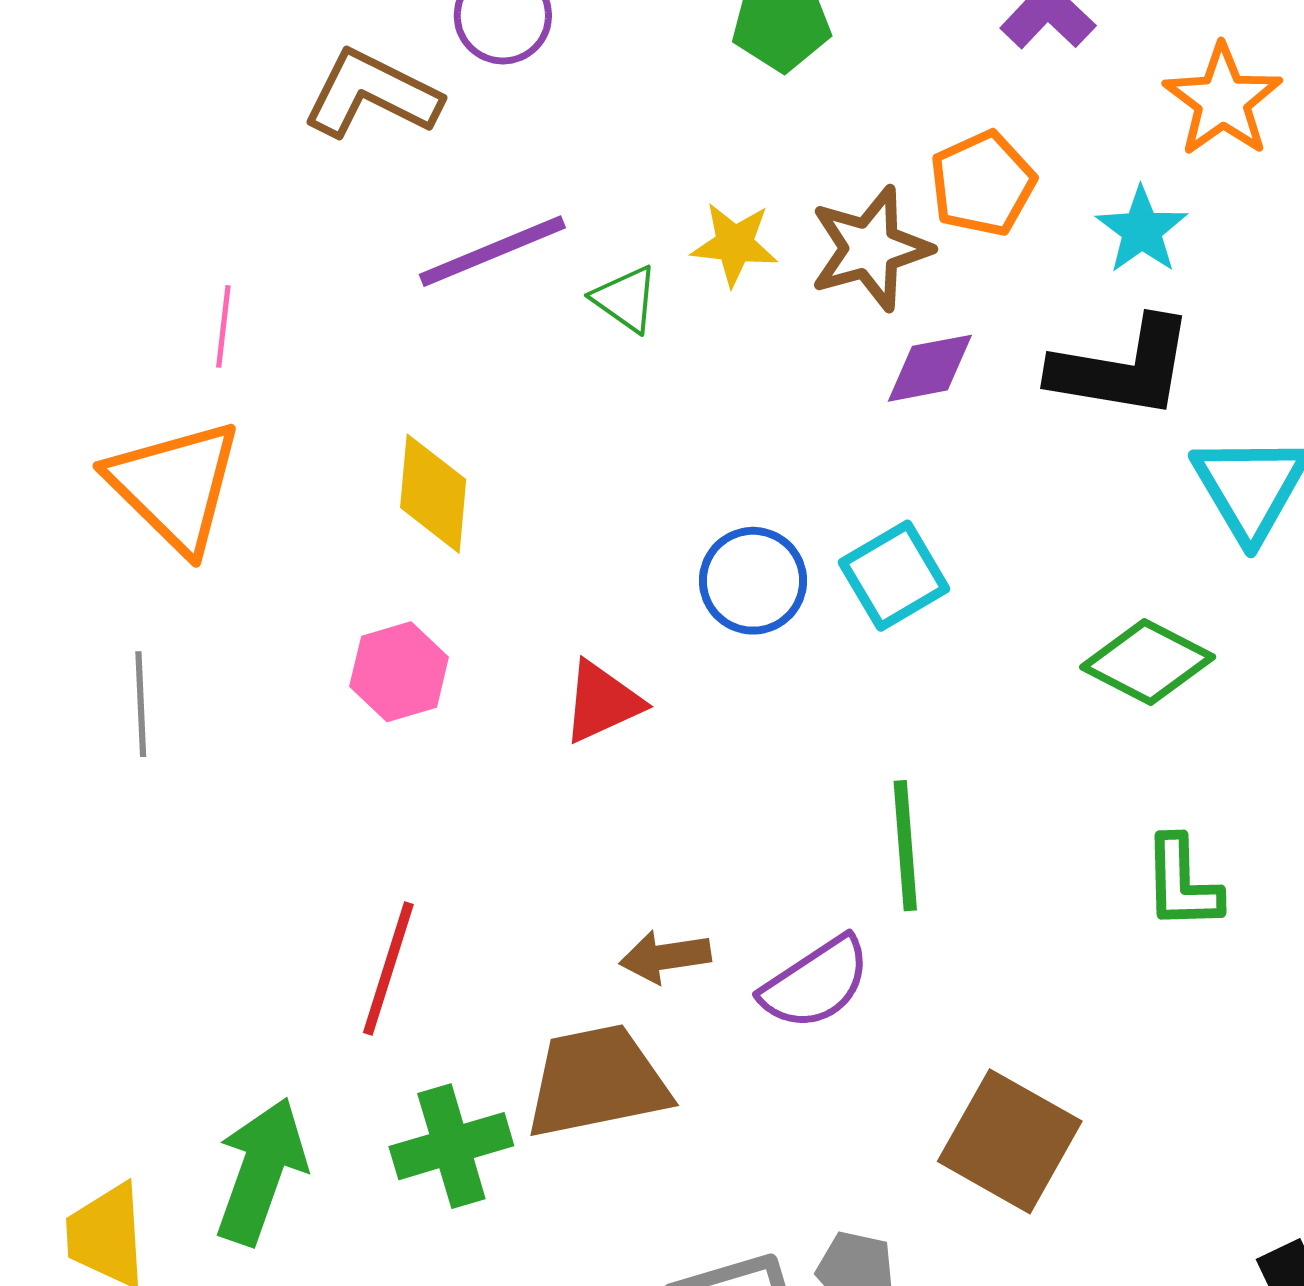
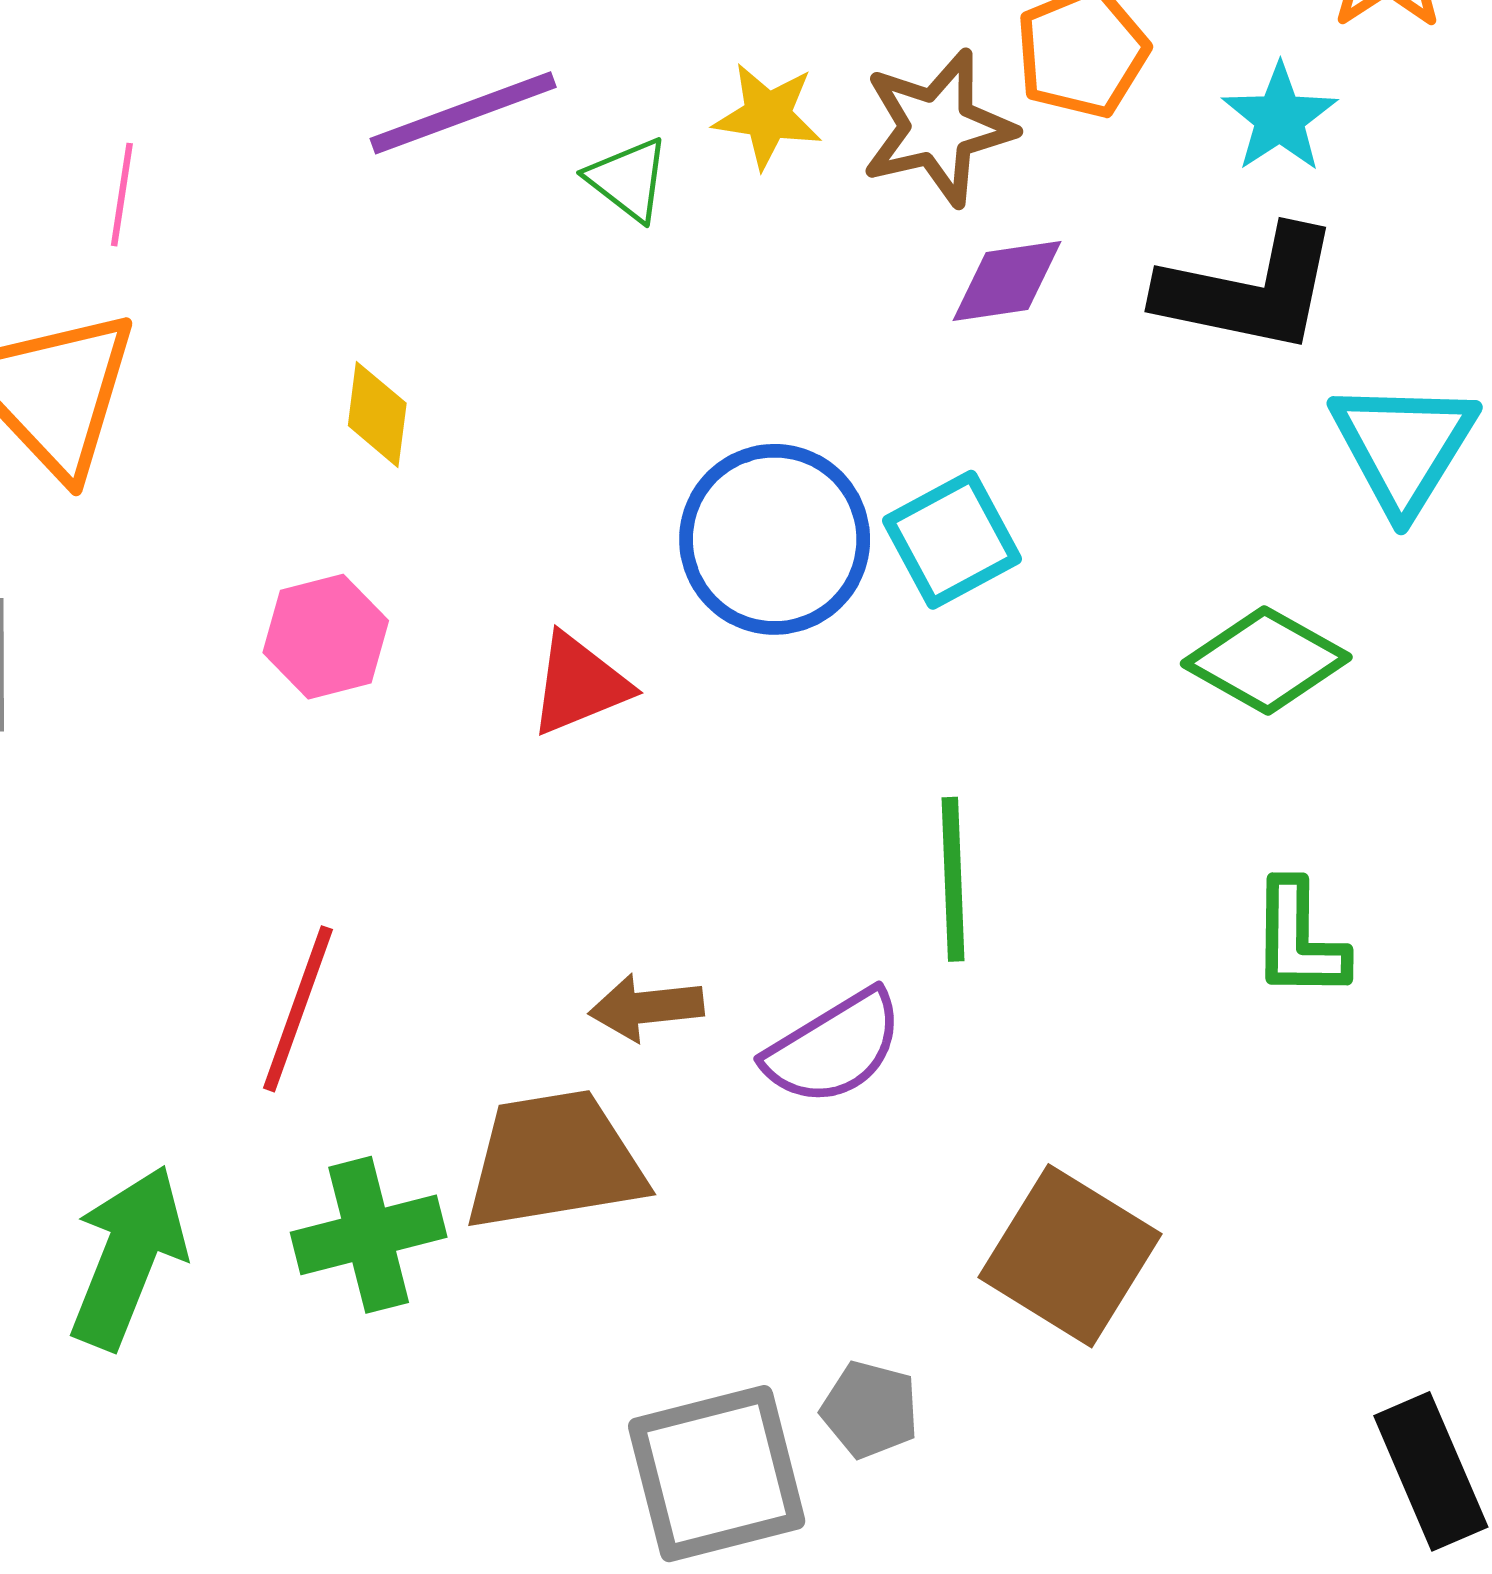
yellow diamond: (433, 494) -> (377, 414), size x0.7
blue circle: (753, 581) -> (775, 539), size x1.4

